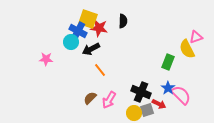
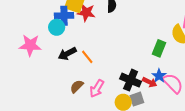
blue cross: (78, 31) -> (64, 16), turned -30
black arrow: (91, 49) -> (67, 54), moved
pink star: (46, 59) -> (30, 45), size x1.5
red arrow: (159, 104) -> (150, 82), moved

